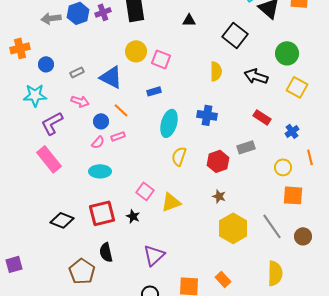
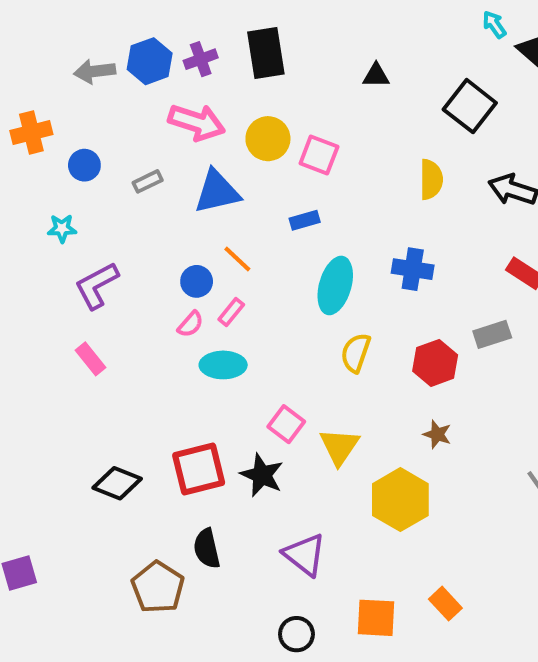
blue triangle: (111, 77) -> (217, 192), turned -40
cyan star: (35, 95) -> (62, 228), size x0.6
pink arrow: (80, 101) -> (197, 122), moved, size x1.5
pink rectangle: (118, 136) -> (231, 312), turned -32
pink rectangle: (49, 159) -> (91, 359), size x0.6
cyan ellipse: (100, 171) -> (223, 365), moved
yellow triangle: (171, 202) -> (339, 447), turned -35
black star: (133, 216) -> (262, 475), size x1.5
yellow hexagon: (233, 228) -> (400, 500), moved
purple triangle: (154, 255) -> (305, 555), turned -40

